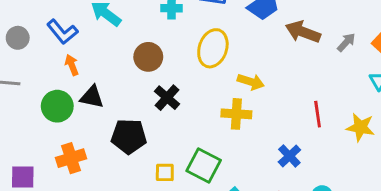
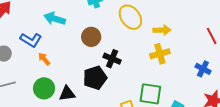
yellow ellipse: (213, 48) -> (130, 17), turned -35
black triangle: (92, 97) -> (67, 94), moved
black pentagon: (129, 136) -> (95, 78), moved

